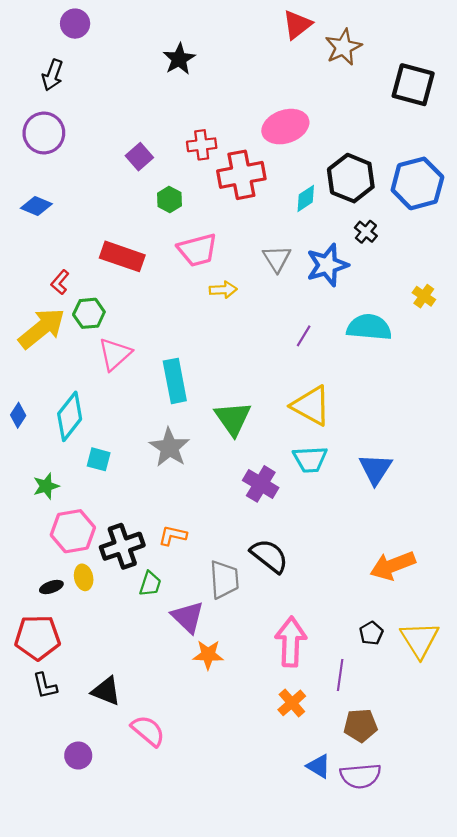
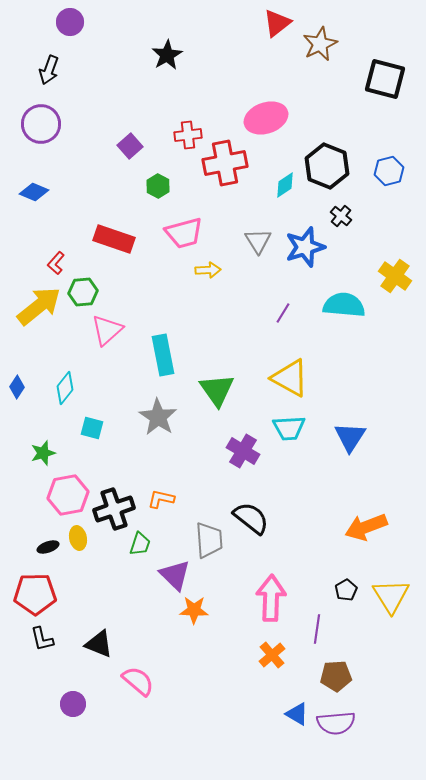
blue hexagon: (417, 183) -> (389, 171), size x0.6
yellow cross: (424, 296) -> (395, 276), size x1.5
cyan diamond: (70, 416) -> (65, 388), size x0.7

